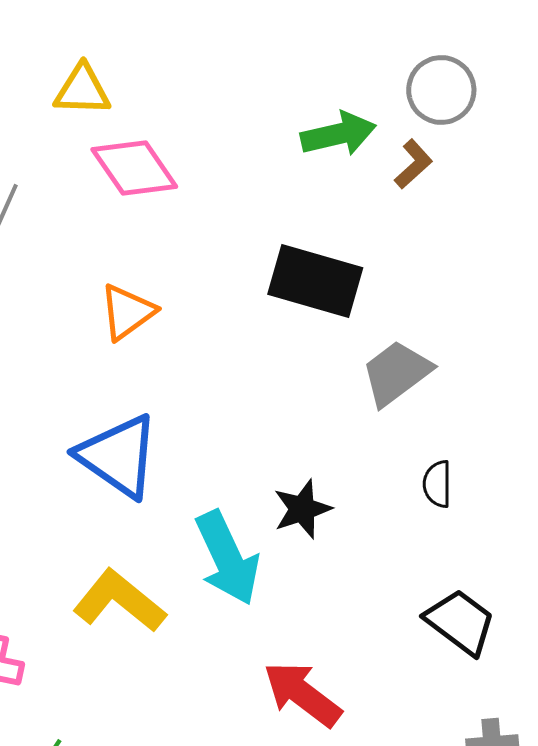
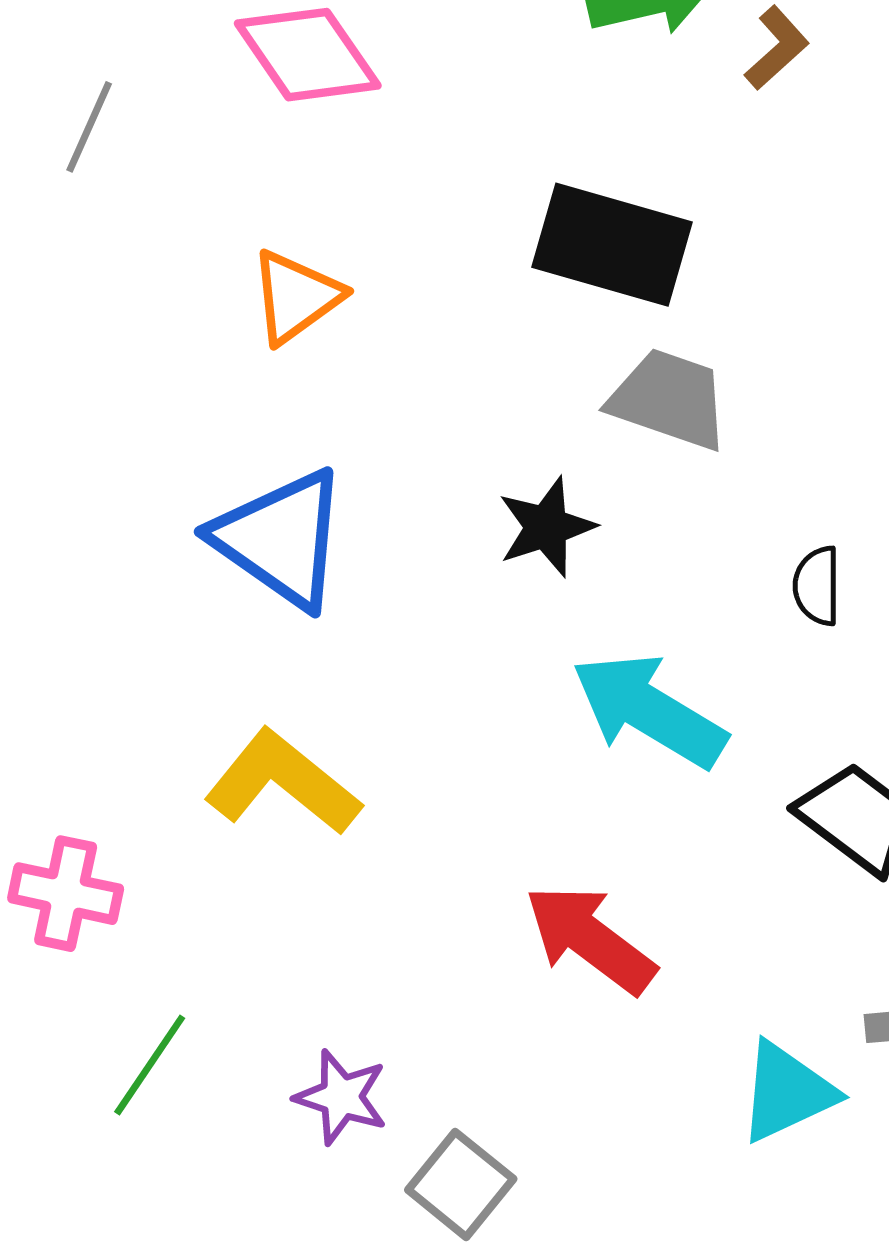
gray trapezoid: (396, 373) -> (669, 399), moved, turned 56
black star: (302, 509) -> (546, 527), moved
cyan arrow: (227, 558) -> (649, 710), moved, turned 146

